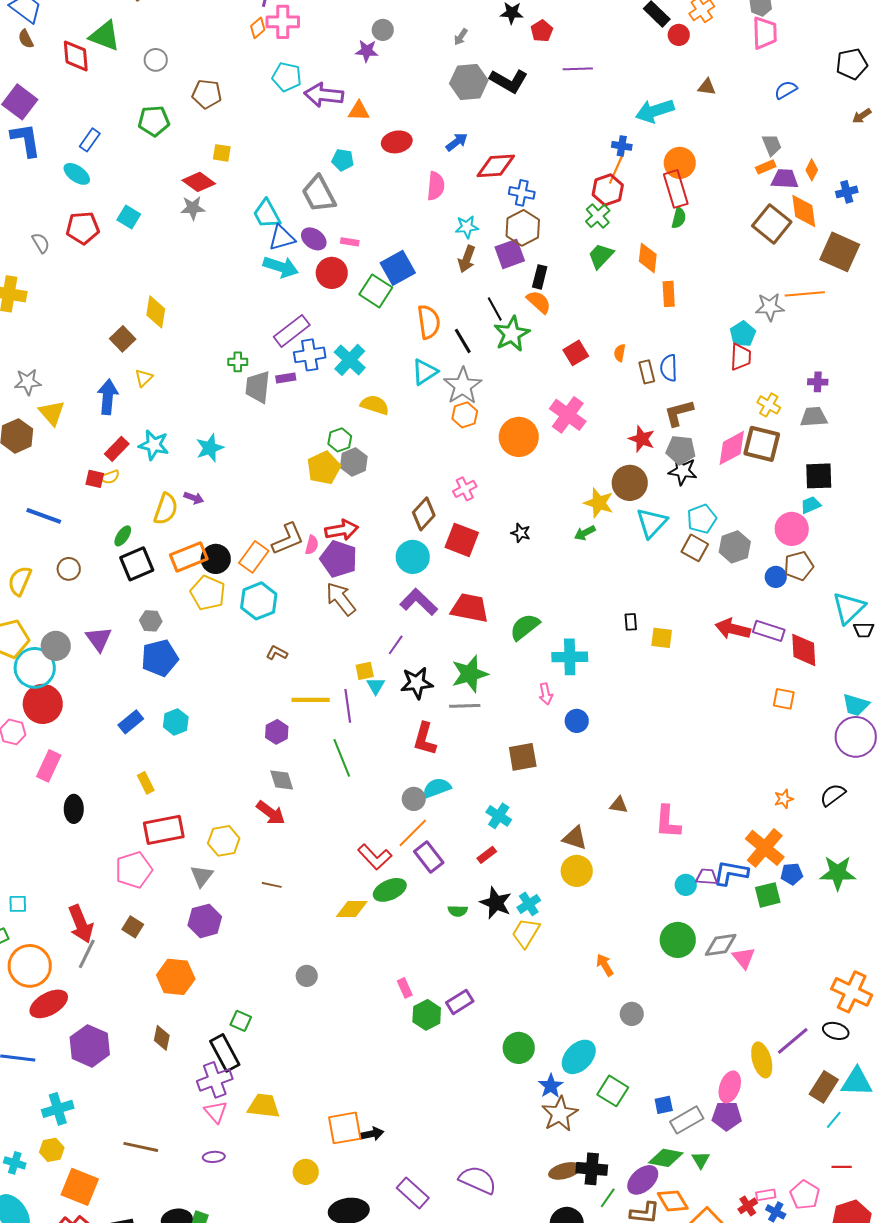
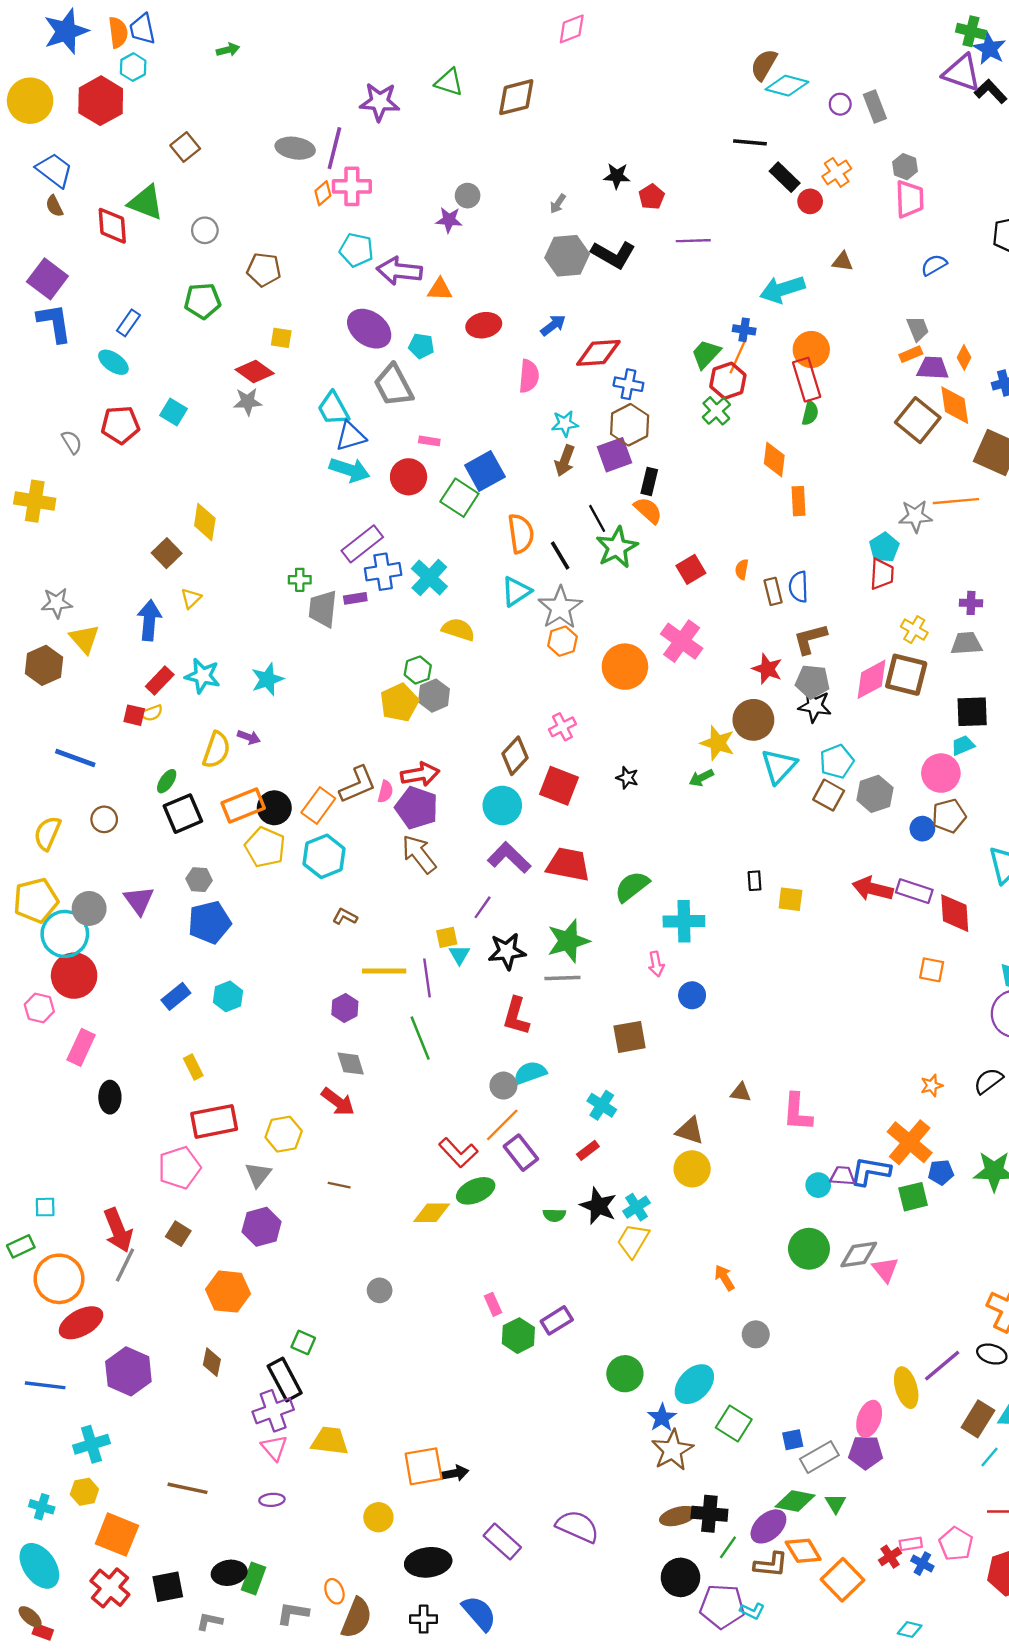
purple ellipse: (314, 239) -> (369, 329), moved, size x1.5
green trapezoid: (601, 256) -> (706, 354), moved

